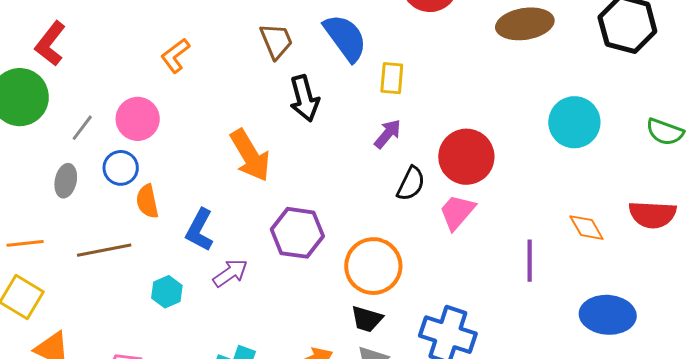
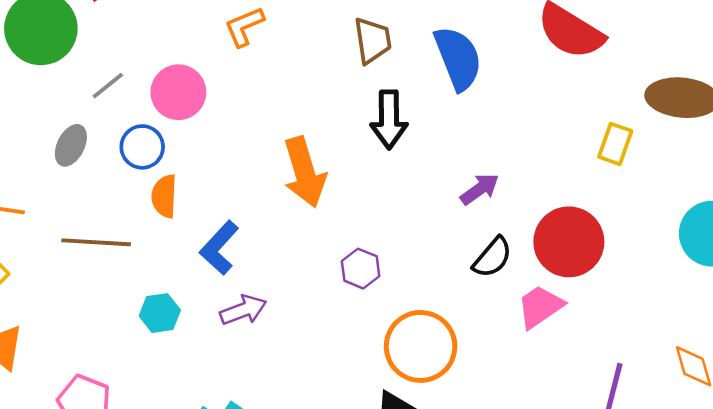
yellow rectangle: (392, 78) -> (615, 144), moved
purple hexagon: (297, 233) -> (361, 269), moved, size x0.6

